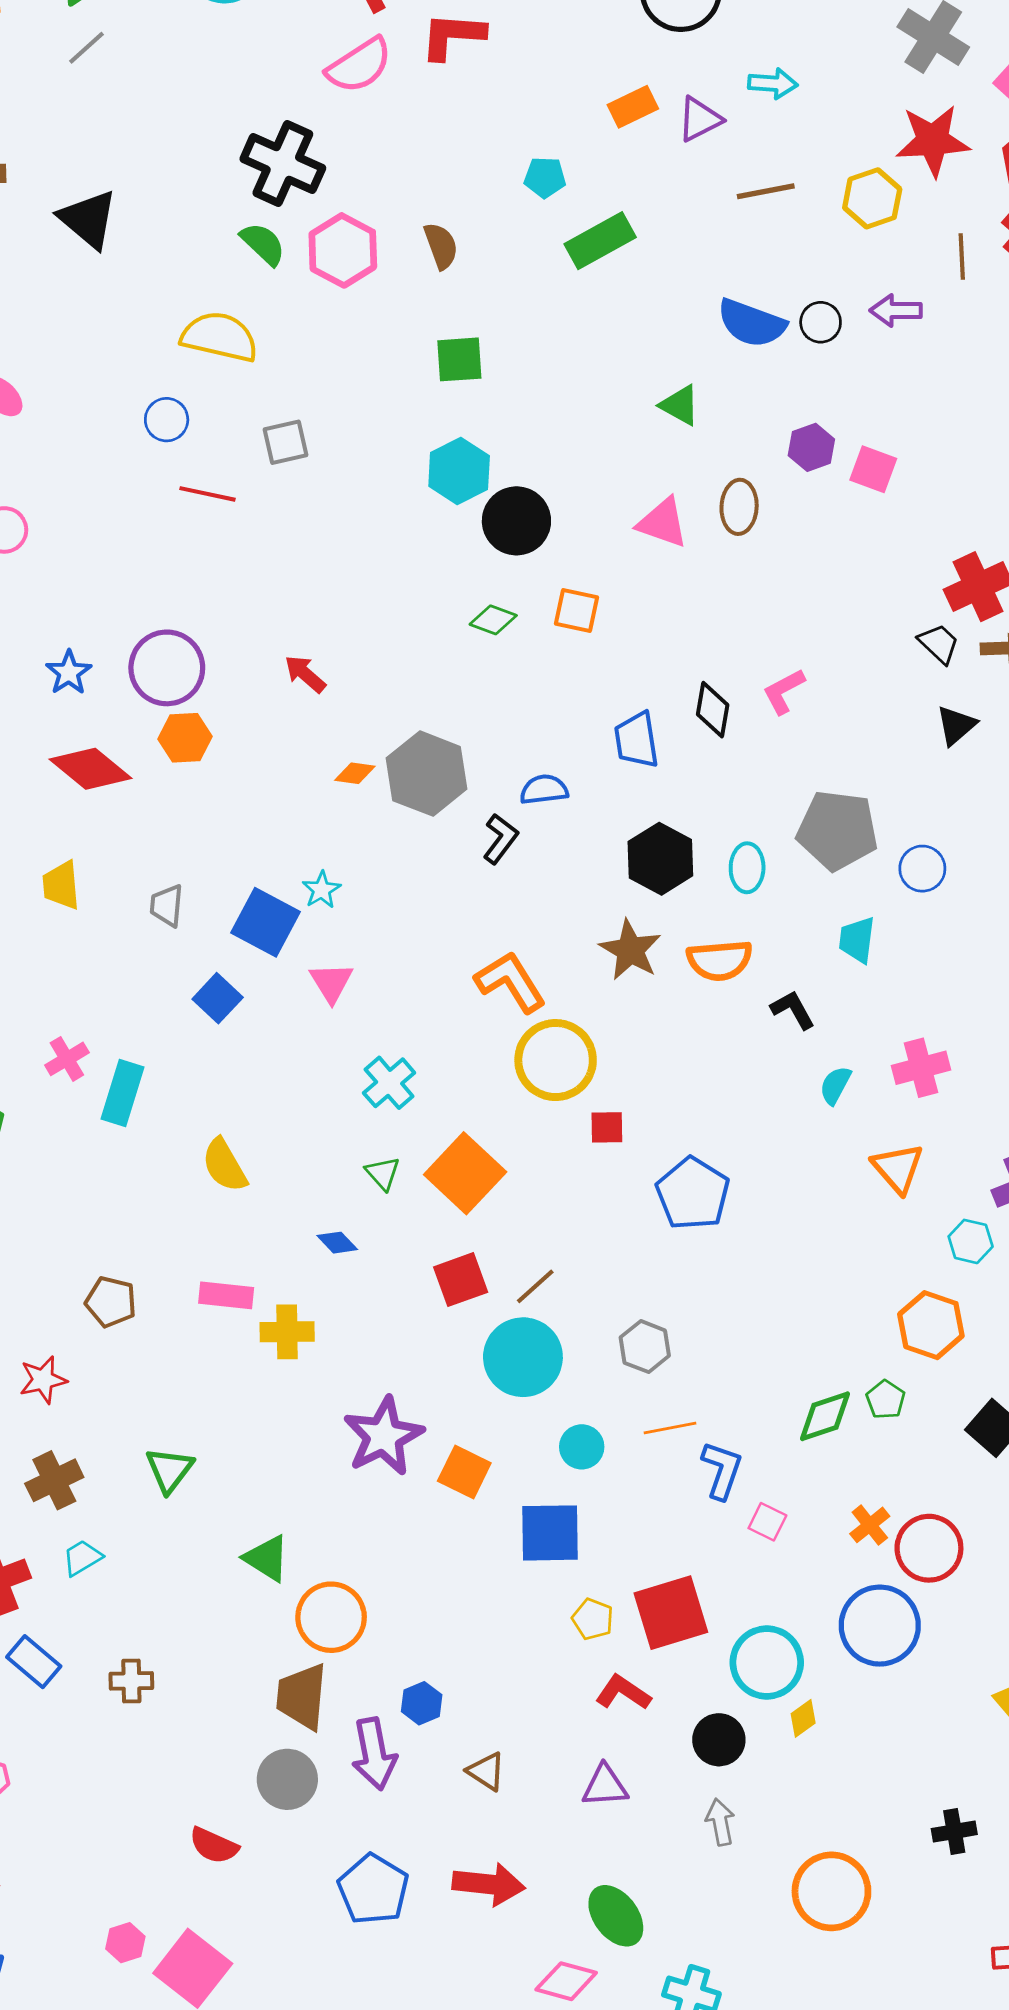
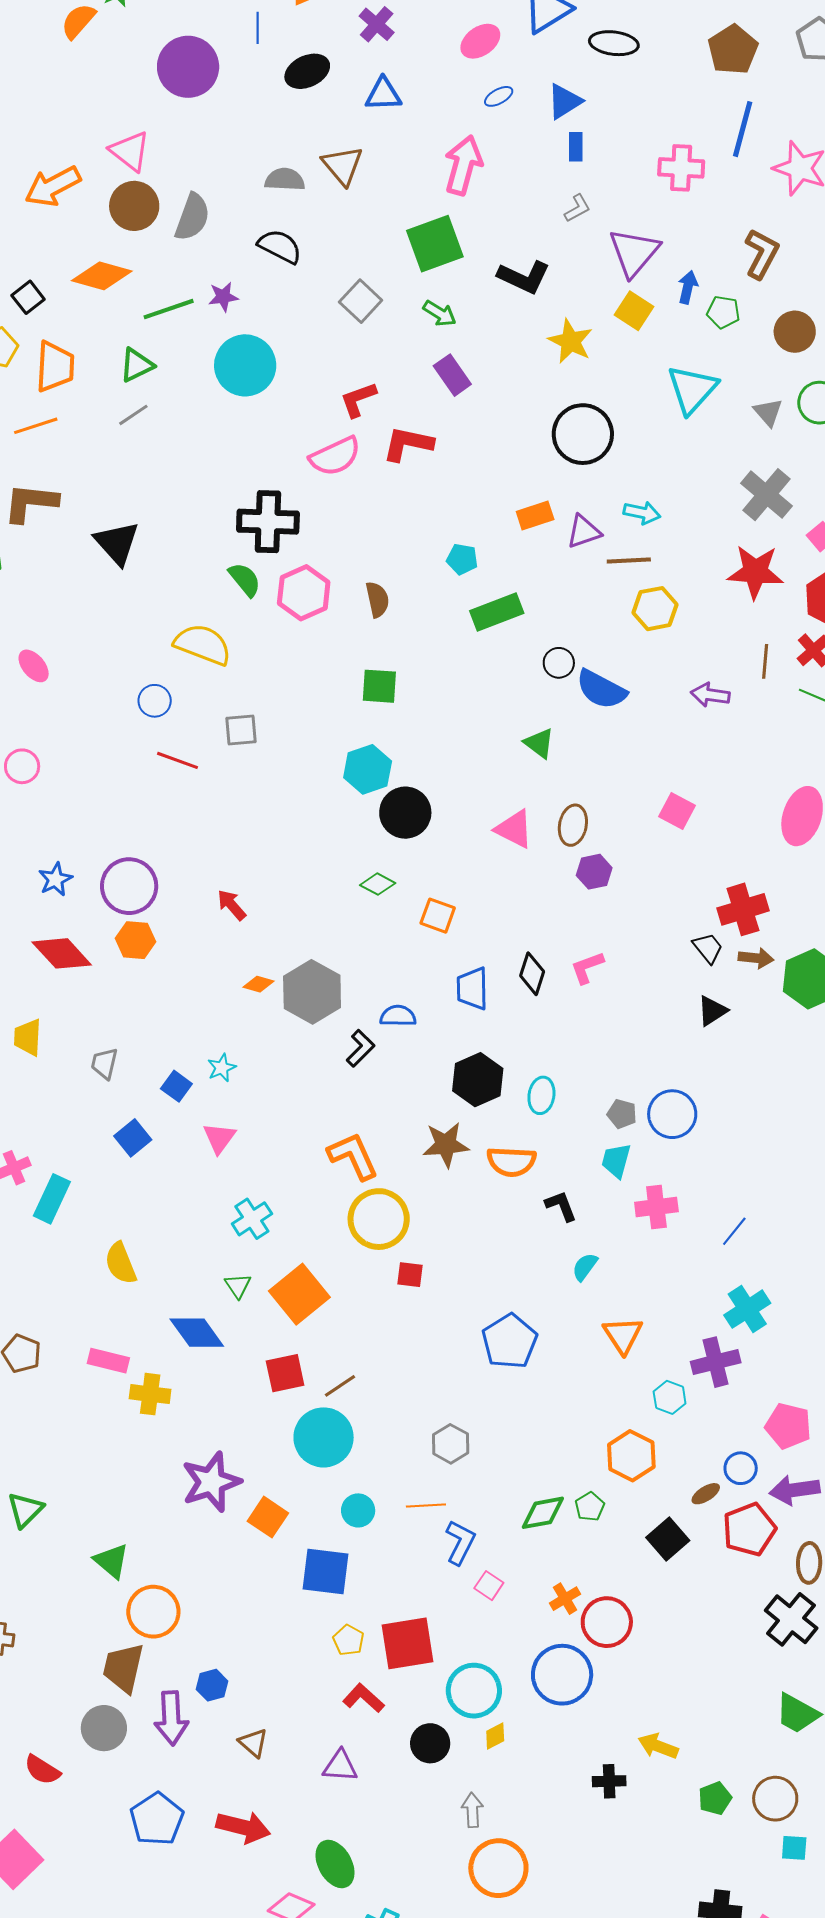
black cross: (283, 163) -> (268, 522), turned -30
brown line: (766, 191) -> (629, 561), moved
yellow hexagon: (872, 198) -> (655, 609), moved
black circle: (821, 322) -> (559, 663), moved
purple hexagon: (811, 447) -> (594, 872), moved
orange square: (577, 611) -> (438, 916), moved
gray pentagon: (837, 830) -> (622, 1114), moved, size x0.5
blue circle: (922, 869) -> (672, 1114), size x1.4
blue square: (266, 922) -> (176, 1086), size x0.6
brown star: (630, 950) -> (446, 1145), turned 30
pink cross: (921, 1068) -> (656, 1207), moved
blue pentagon: (693, 1194) -> (510, 1341), moved
blue diamond: (337, 1243) -> (197, 1333), size x1.8
gray hexagon: (645, 1347) -> (451, 1444), moved
green triangle: (170, 1470) -> (25, 1510), moved
gray arrow: (720, 1822) -> (472, 1810), moved
black cross: (954, 1832) -> (609, 1781), moved

